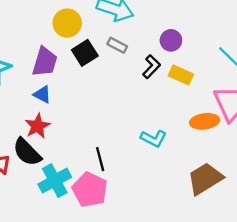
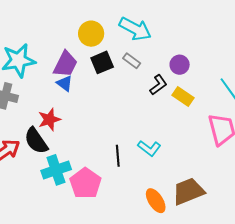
blue triangle: (42, 94) -> (65, 83), moved
orange ellipse: (205, 121) -> (156, 201), moved, turned 55
black line: (100, 159) -> (118, 156), moved

